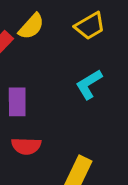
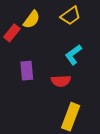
red semicircle: (26, 146) -> (61, 81), moved

